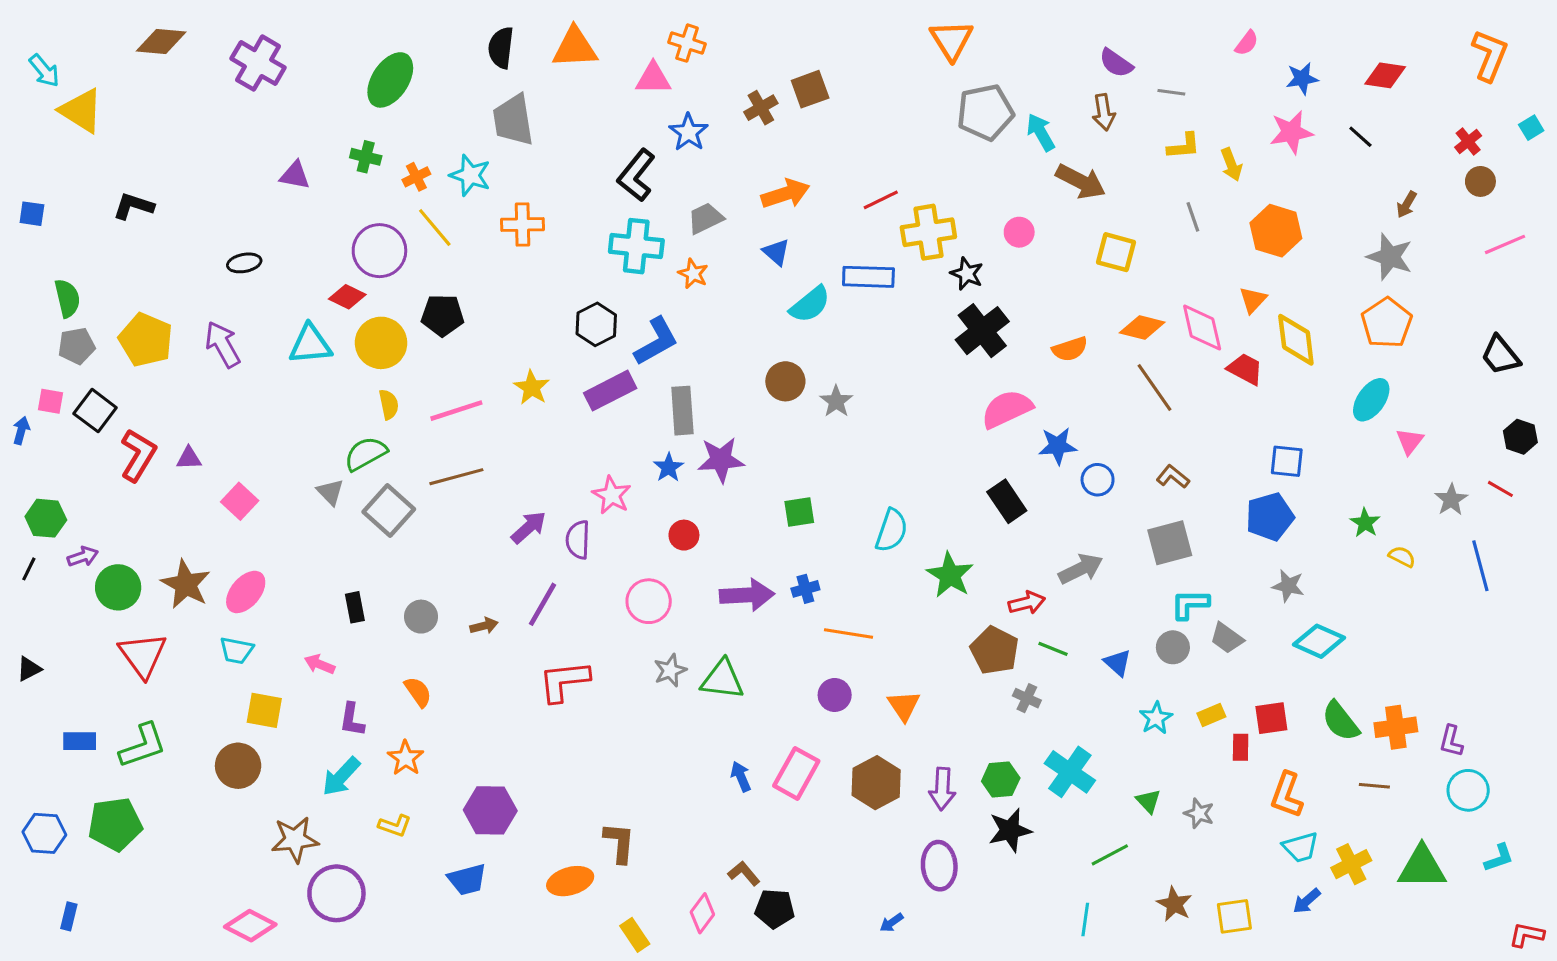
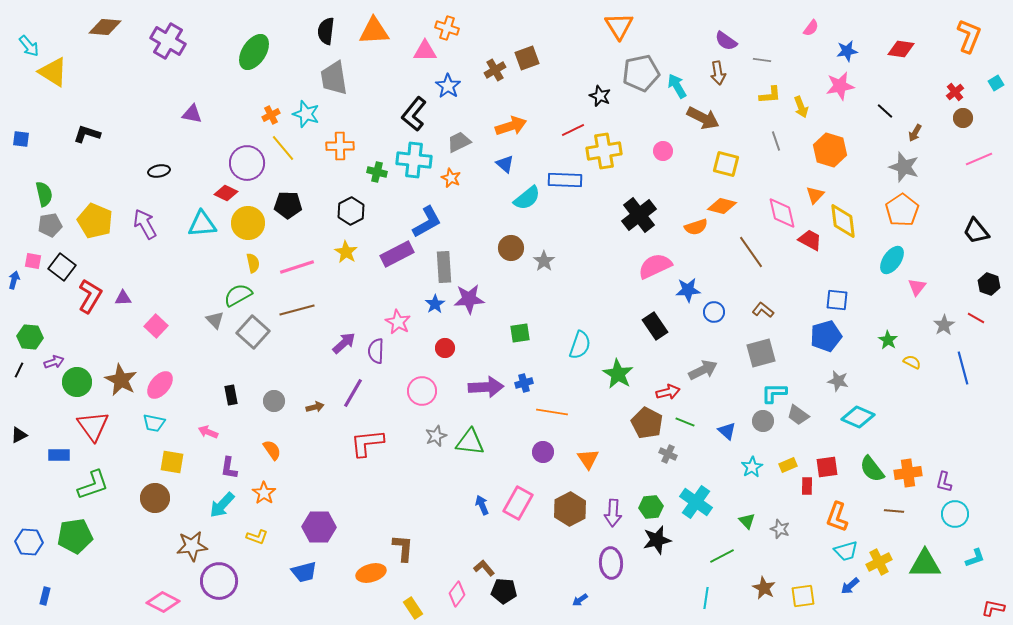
black line: (1360, 137) -> (885, 111), moved
green cross: (366, 157) -> (377, 172), moved
black star: (967, 274) -> (600, 96), moved
black hexagon: (596, 324) -> (351, 211), moved
orange diamond: (1142, 328) -> (722, 206), moved
blue rectangle: (80, 741) -> (59, 455), moved

